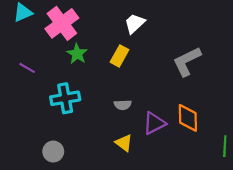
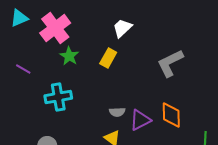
gray semicircle: (123, 105) -> (117, 112), moved

